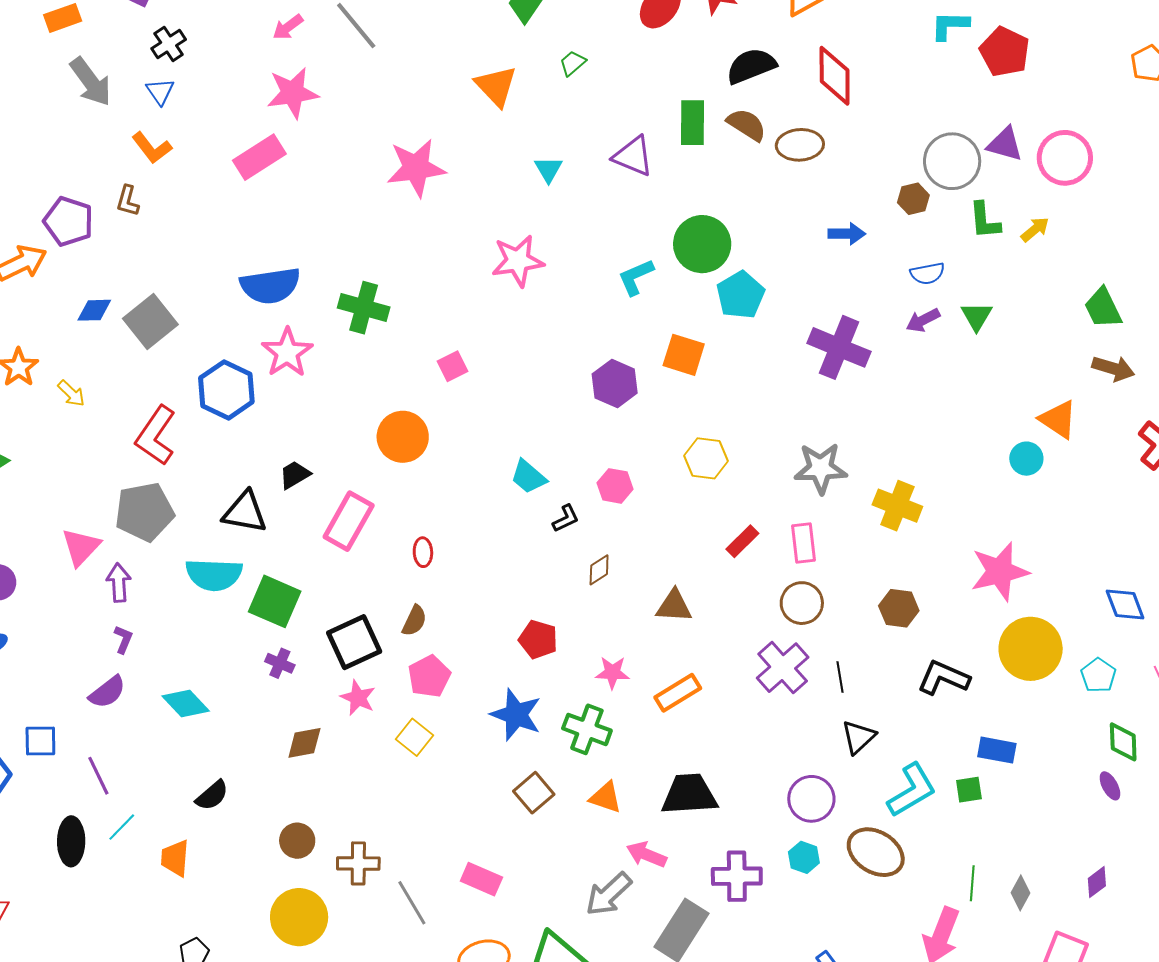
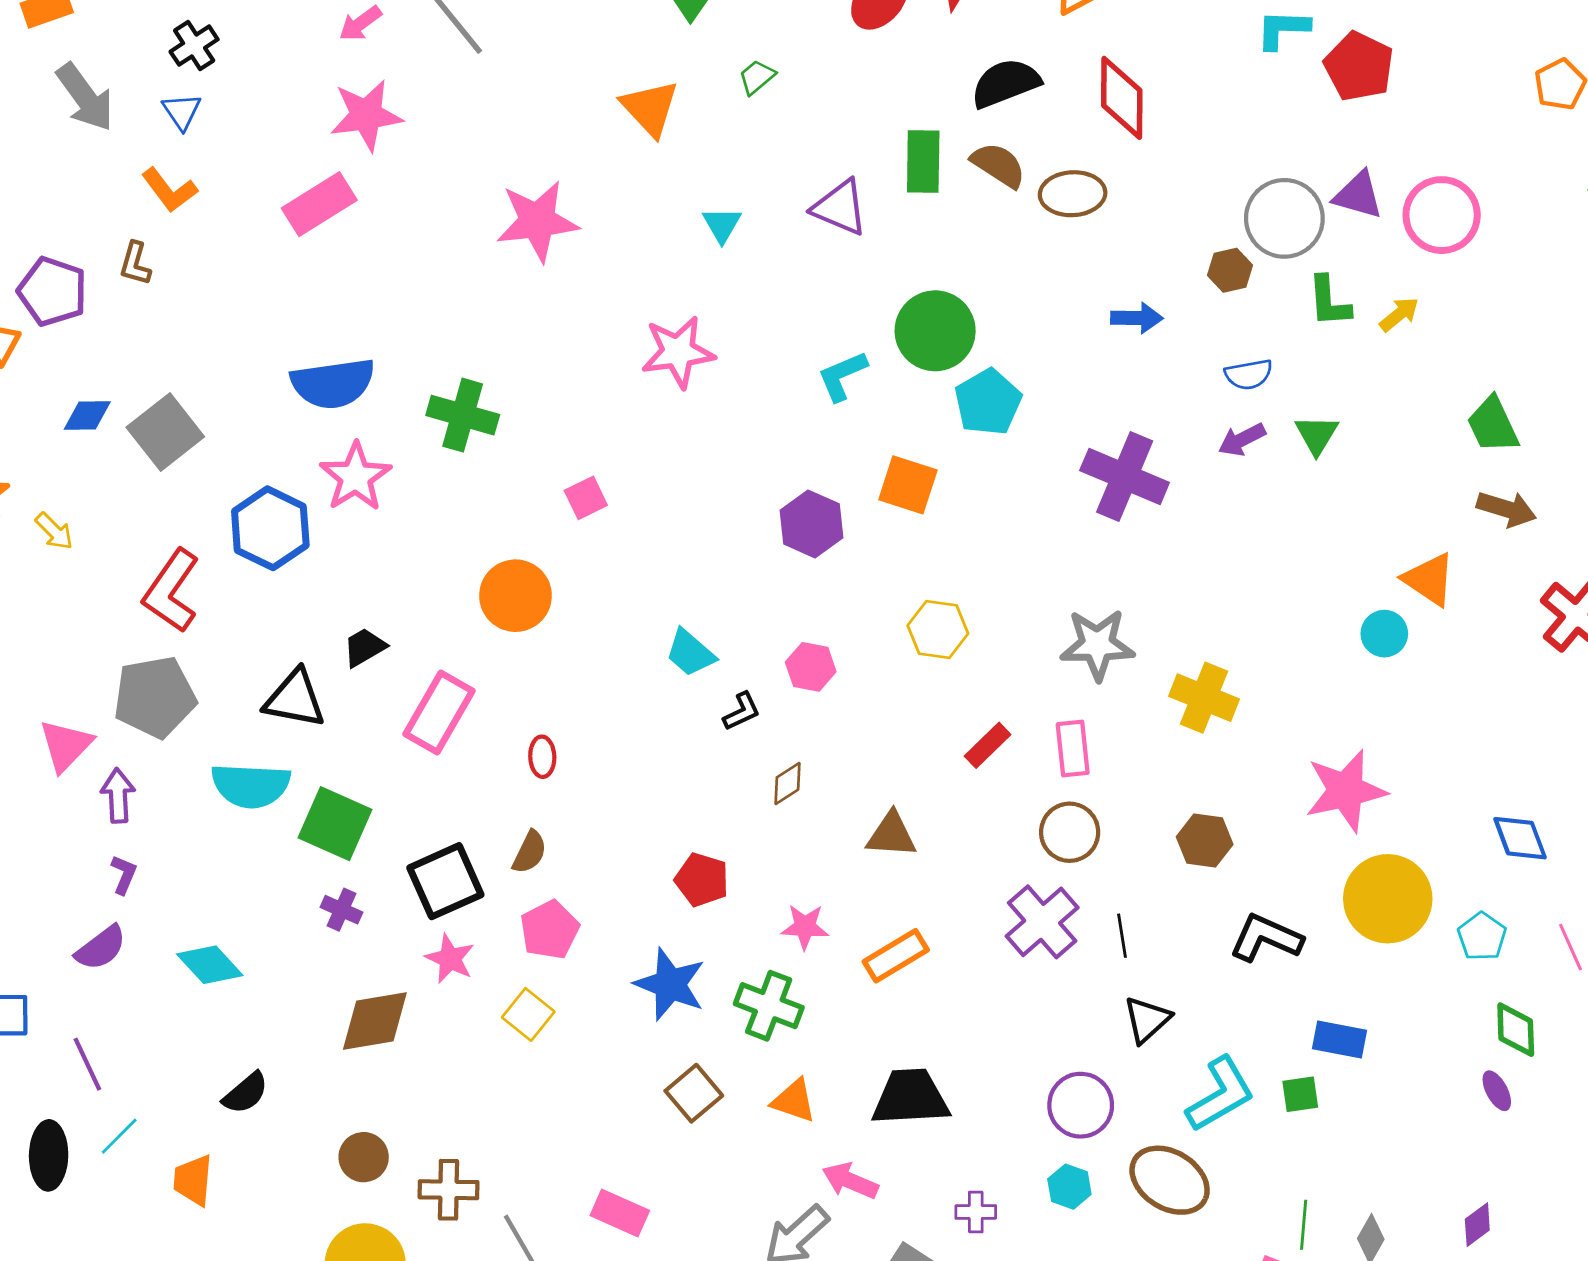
brown diamond: (304, 743) -> (375, 1021), size x1.4
purple cross: (737, 876) -> (976, 1212), size x0.6

